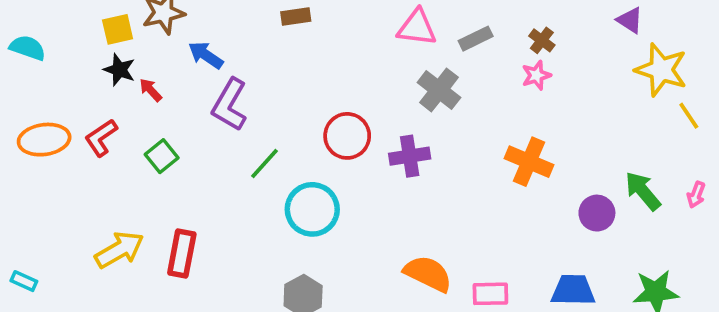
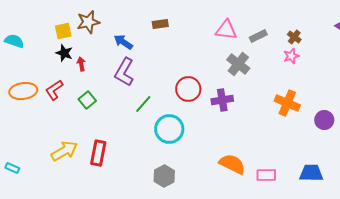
blue arrow: (206, 55) -> (123, 42), moved
red arrow: (151, 90) -> (81, 64), turned 32
purple circle: (597, 213) -> (324, 120), moved

